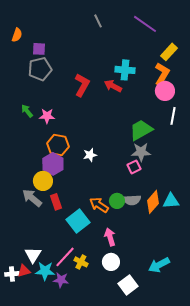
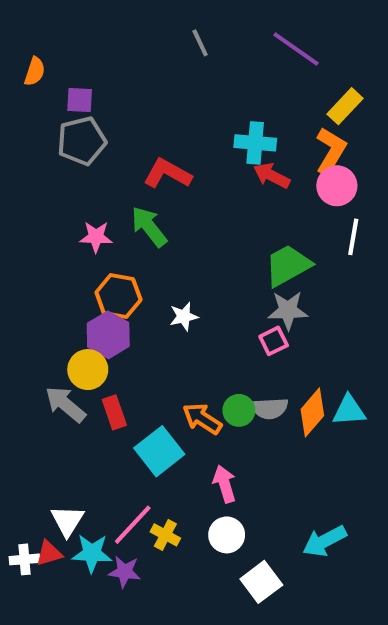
red L-shape: (82, 85) -> (167, 174), turned -90
red arrow: (113, 86) -> (272, 176), moved
green arrow: (27, 111) -> (149, 227), moved, size x1.5

